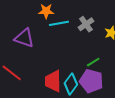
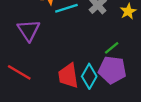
purple triangle: (24, 38) -> (29, 30), turned 45

